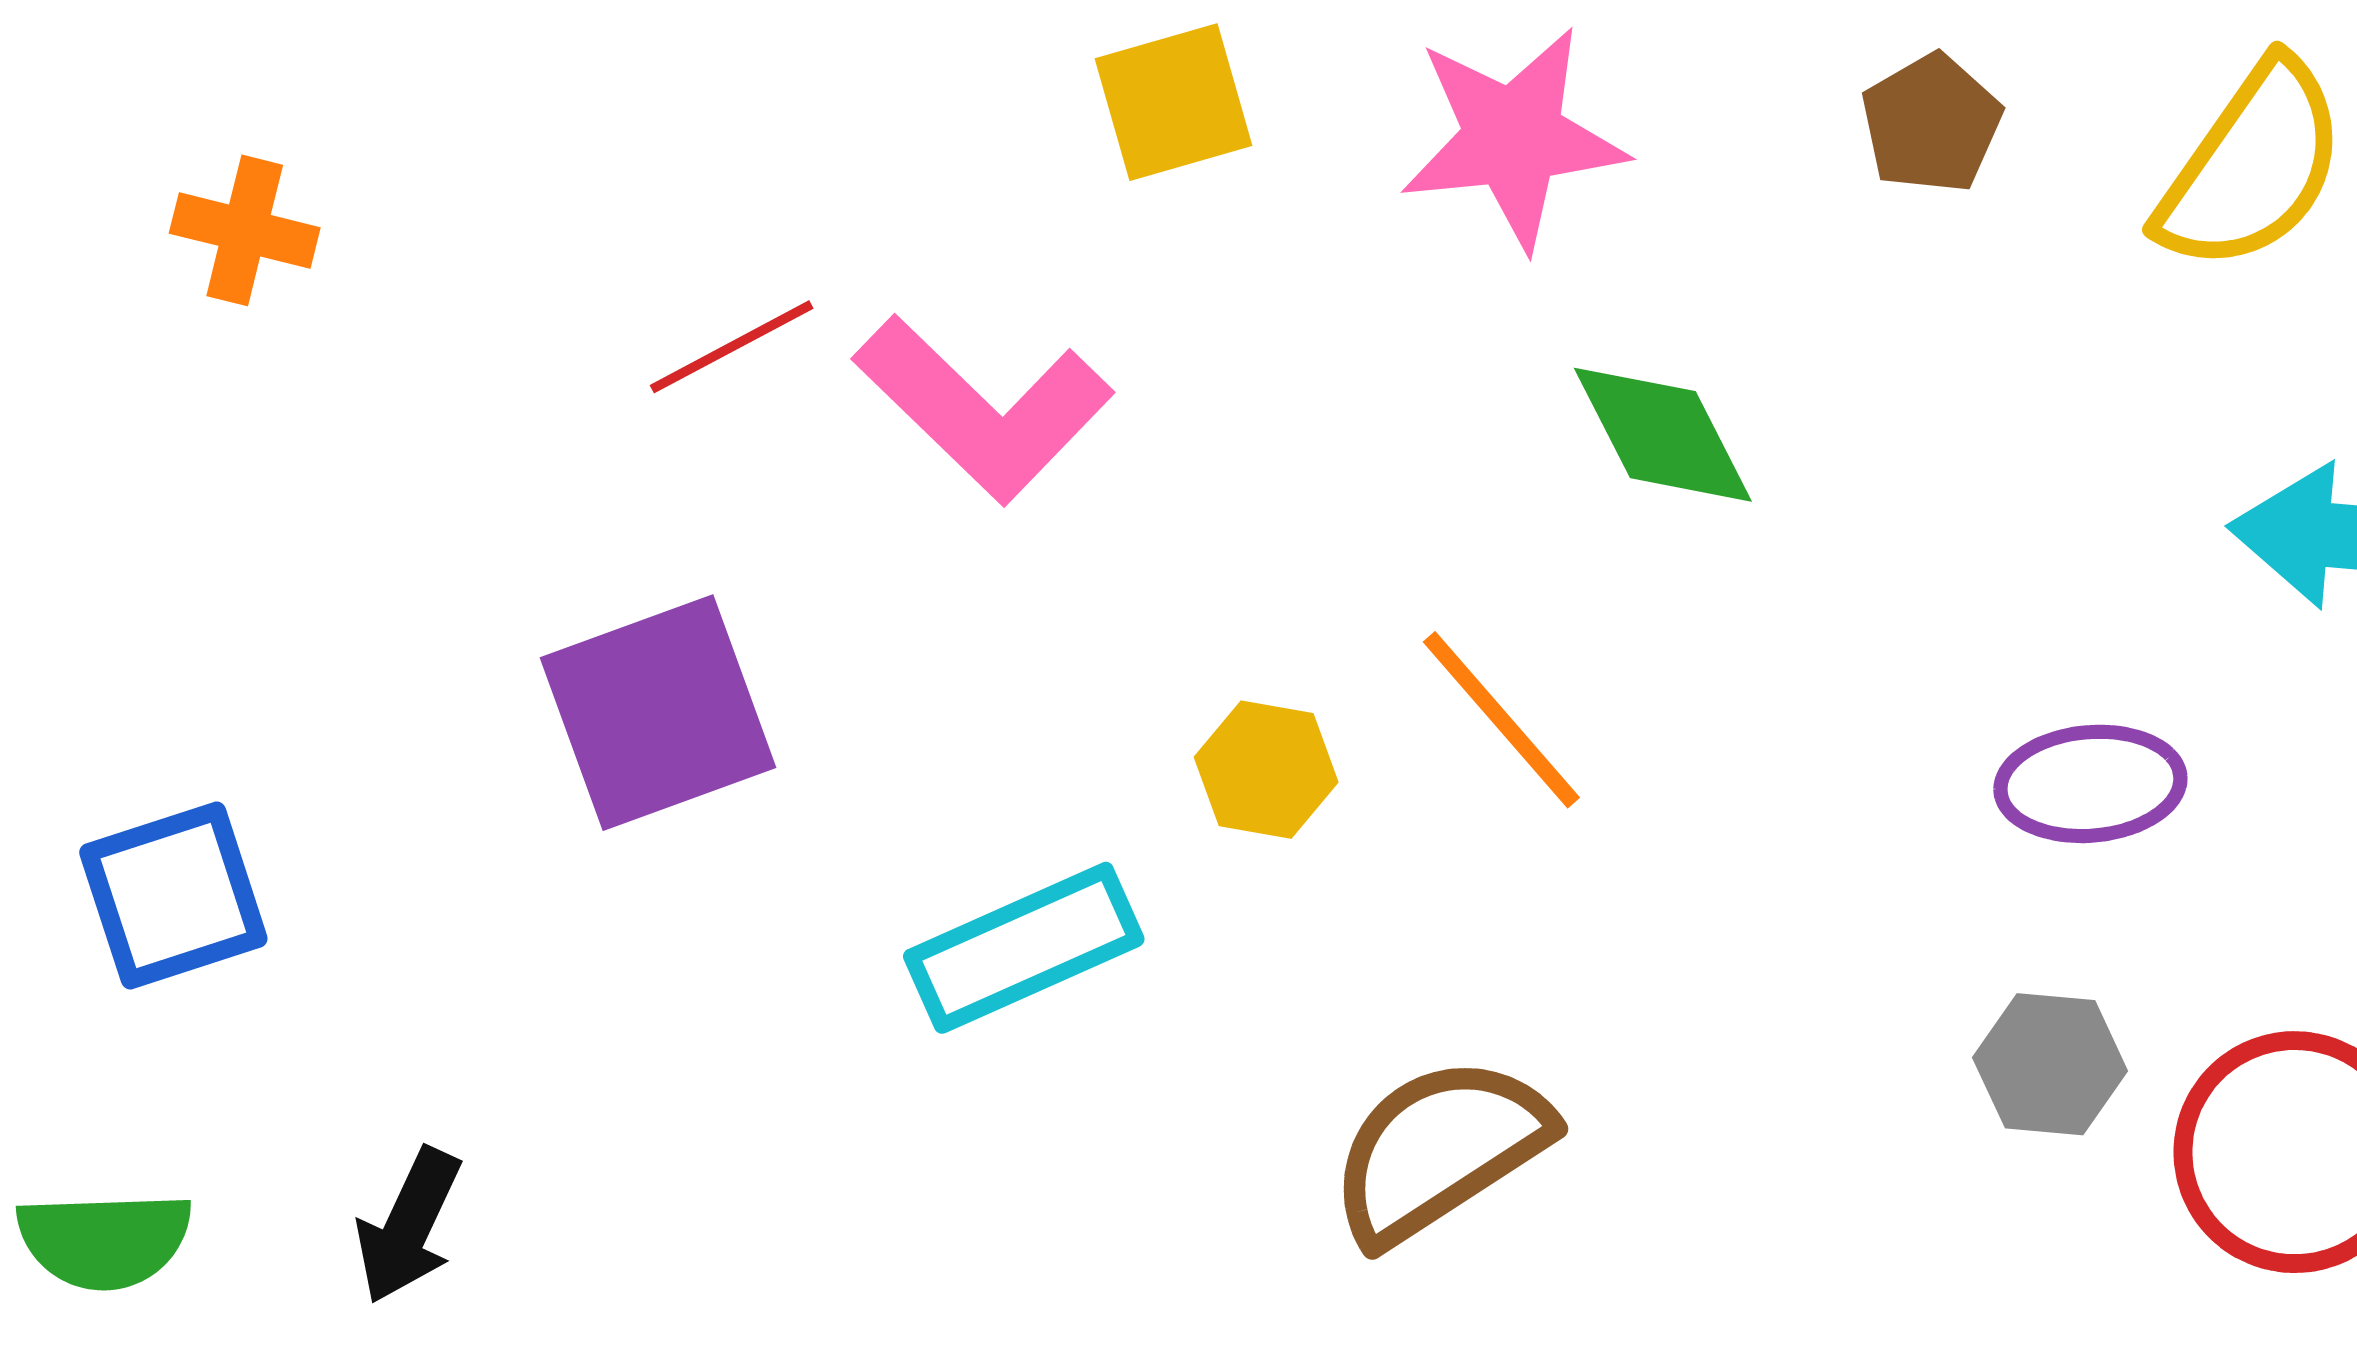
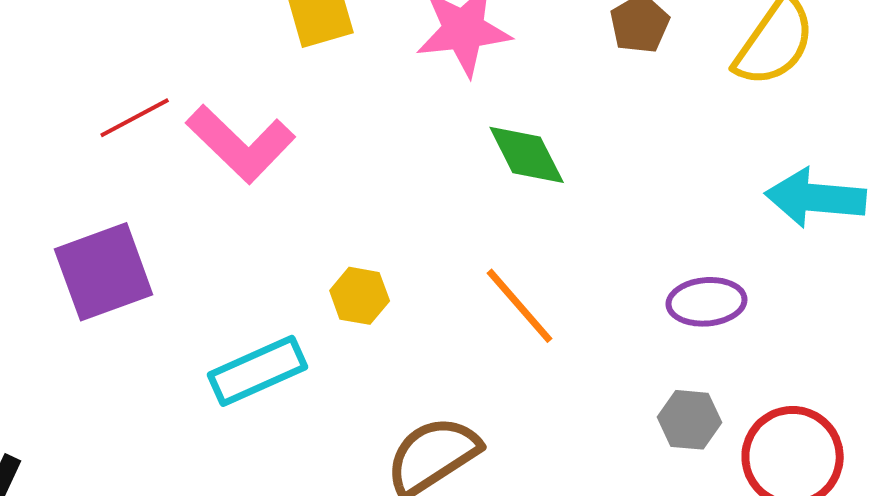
orange line: (1501, 720) -> (520, 306), moved

